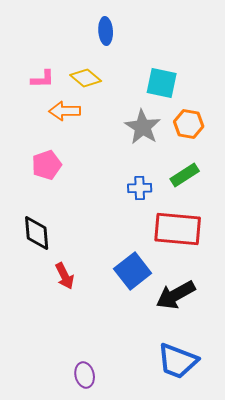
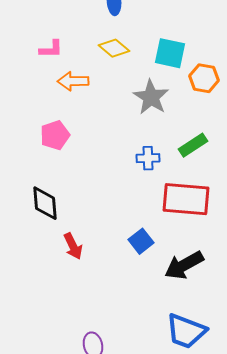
yellow diamond: (86, 78) -> (114, 48), moved
orange hexagon: (189, 124) -> (204, 78), moved
blue square: (133, 271) -> (141, 241), size x0.7

